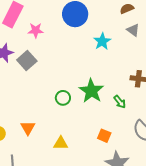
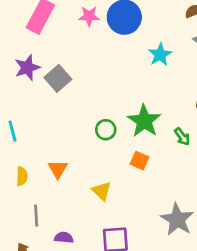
pink star: (36, 30) -> (89, 16), moved
orange square: (104, 136) -> (140, 161), moved
yellow triangle: (61, 143) -> (102, 191), turned 42

